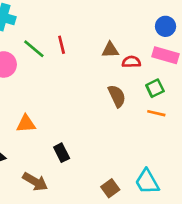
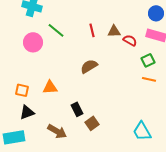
red line: (62, 45) -> (92, 30), moved
red semicircle: (131, 62) -> (130, 40), turned 32
brown semicircle: (117, 96) -> (89, 66), moved, turned -96
brown square: (110, 188) -> (92, 123), moved

